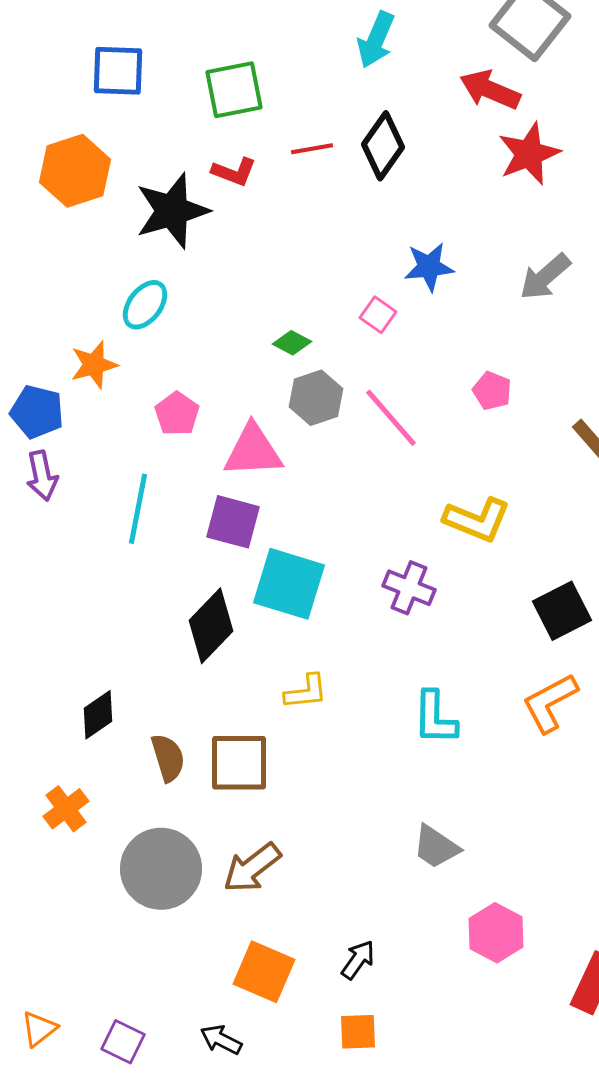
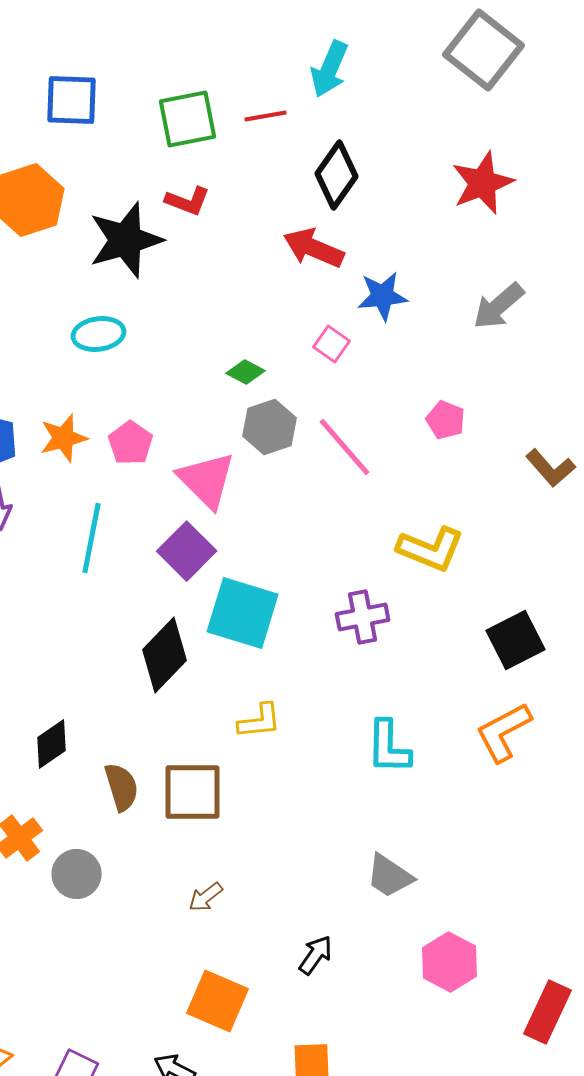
red arrow: (490, 90) -> (314, 248), moved
red line: (312, 149) -> (266, 116), moved
cyan ellipse: (145, 305) -> (99, 334), turned 45
orange star: (94, 365) -> (64, 438), moved
pink triangle: (253, 451) -> (207, 480), turned 48
purple square: (233, 522) -> (187, 551), turned 30
purple cross: (409, 588) -> (363, 617), turned -33
brown arrow: (252, 868) -> (206, 897), size x0.6
gray circle: (161, 869) -> (77, 874), moved, size x0.6
black arrow: (358, 960) -> (316, 955), moved

